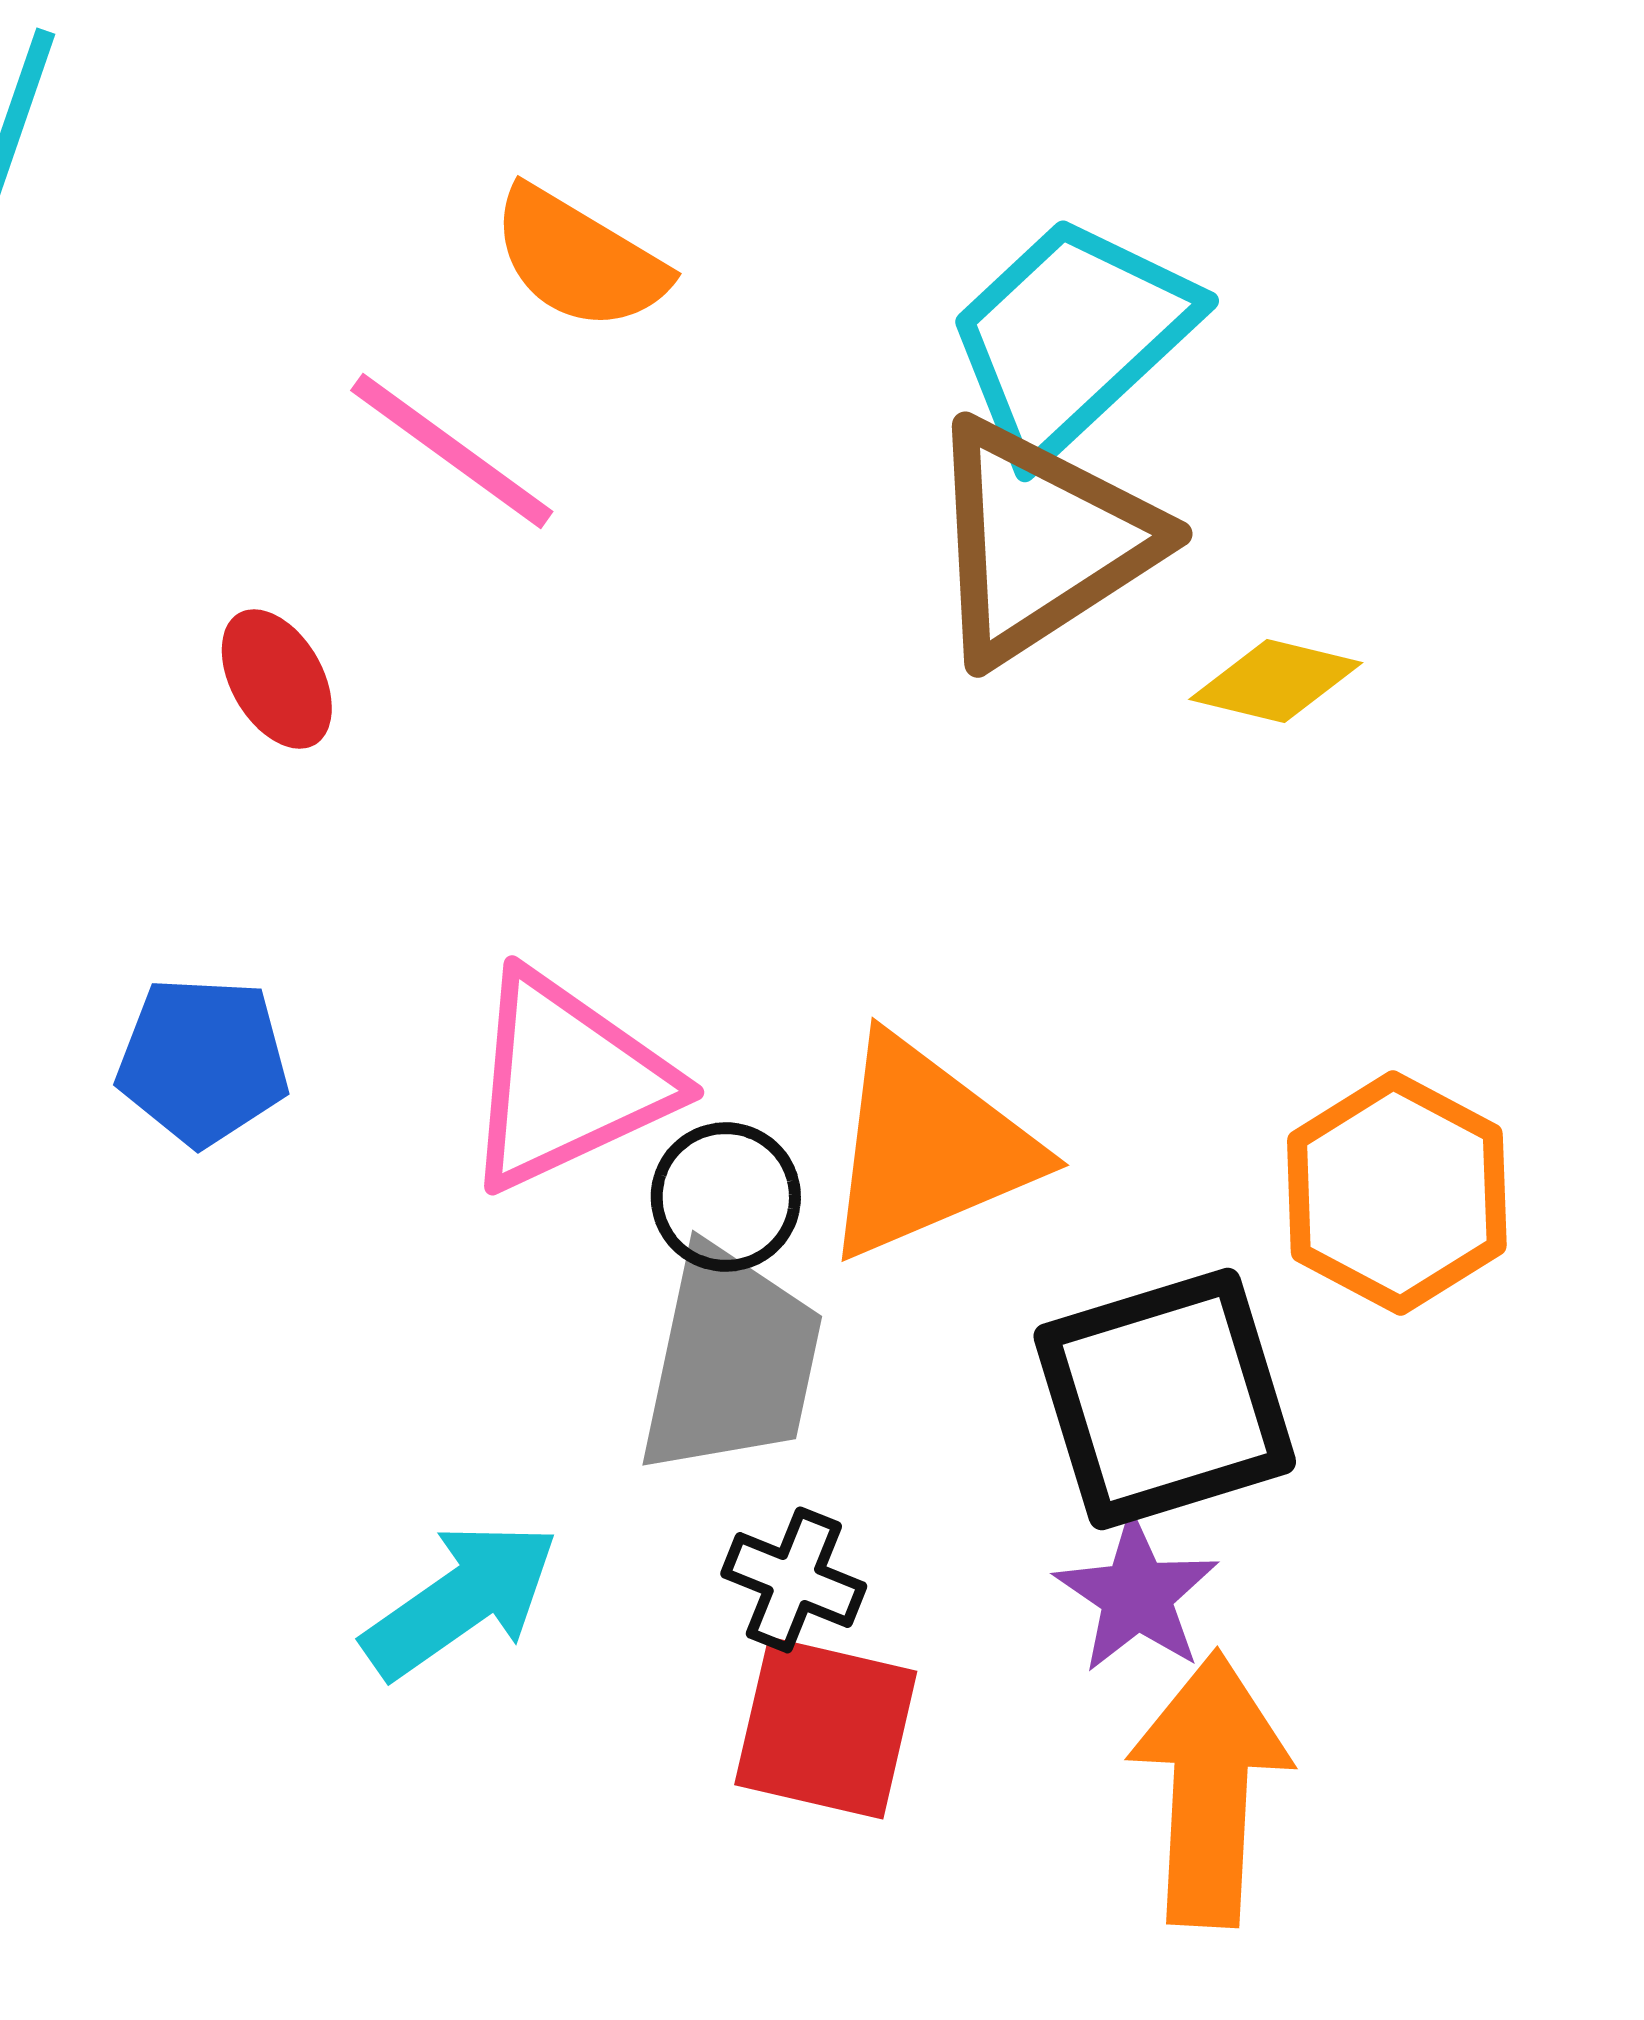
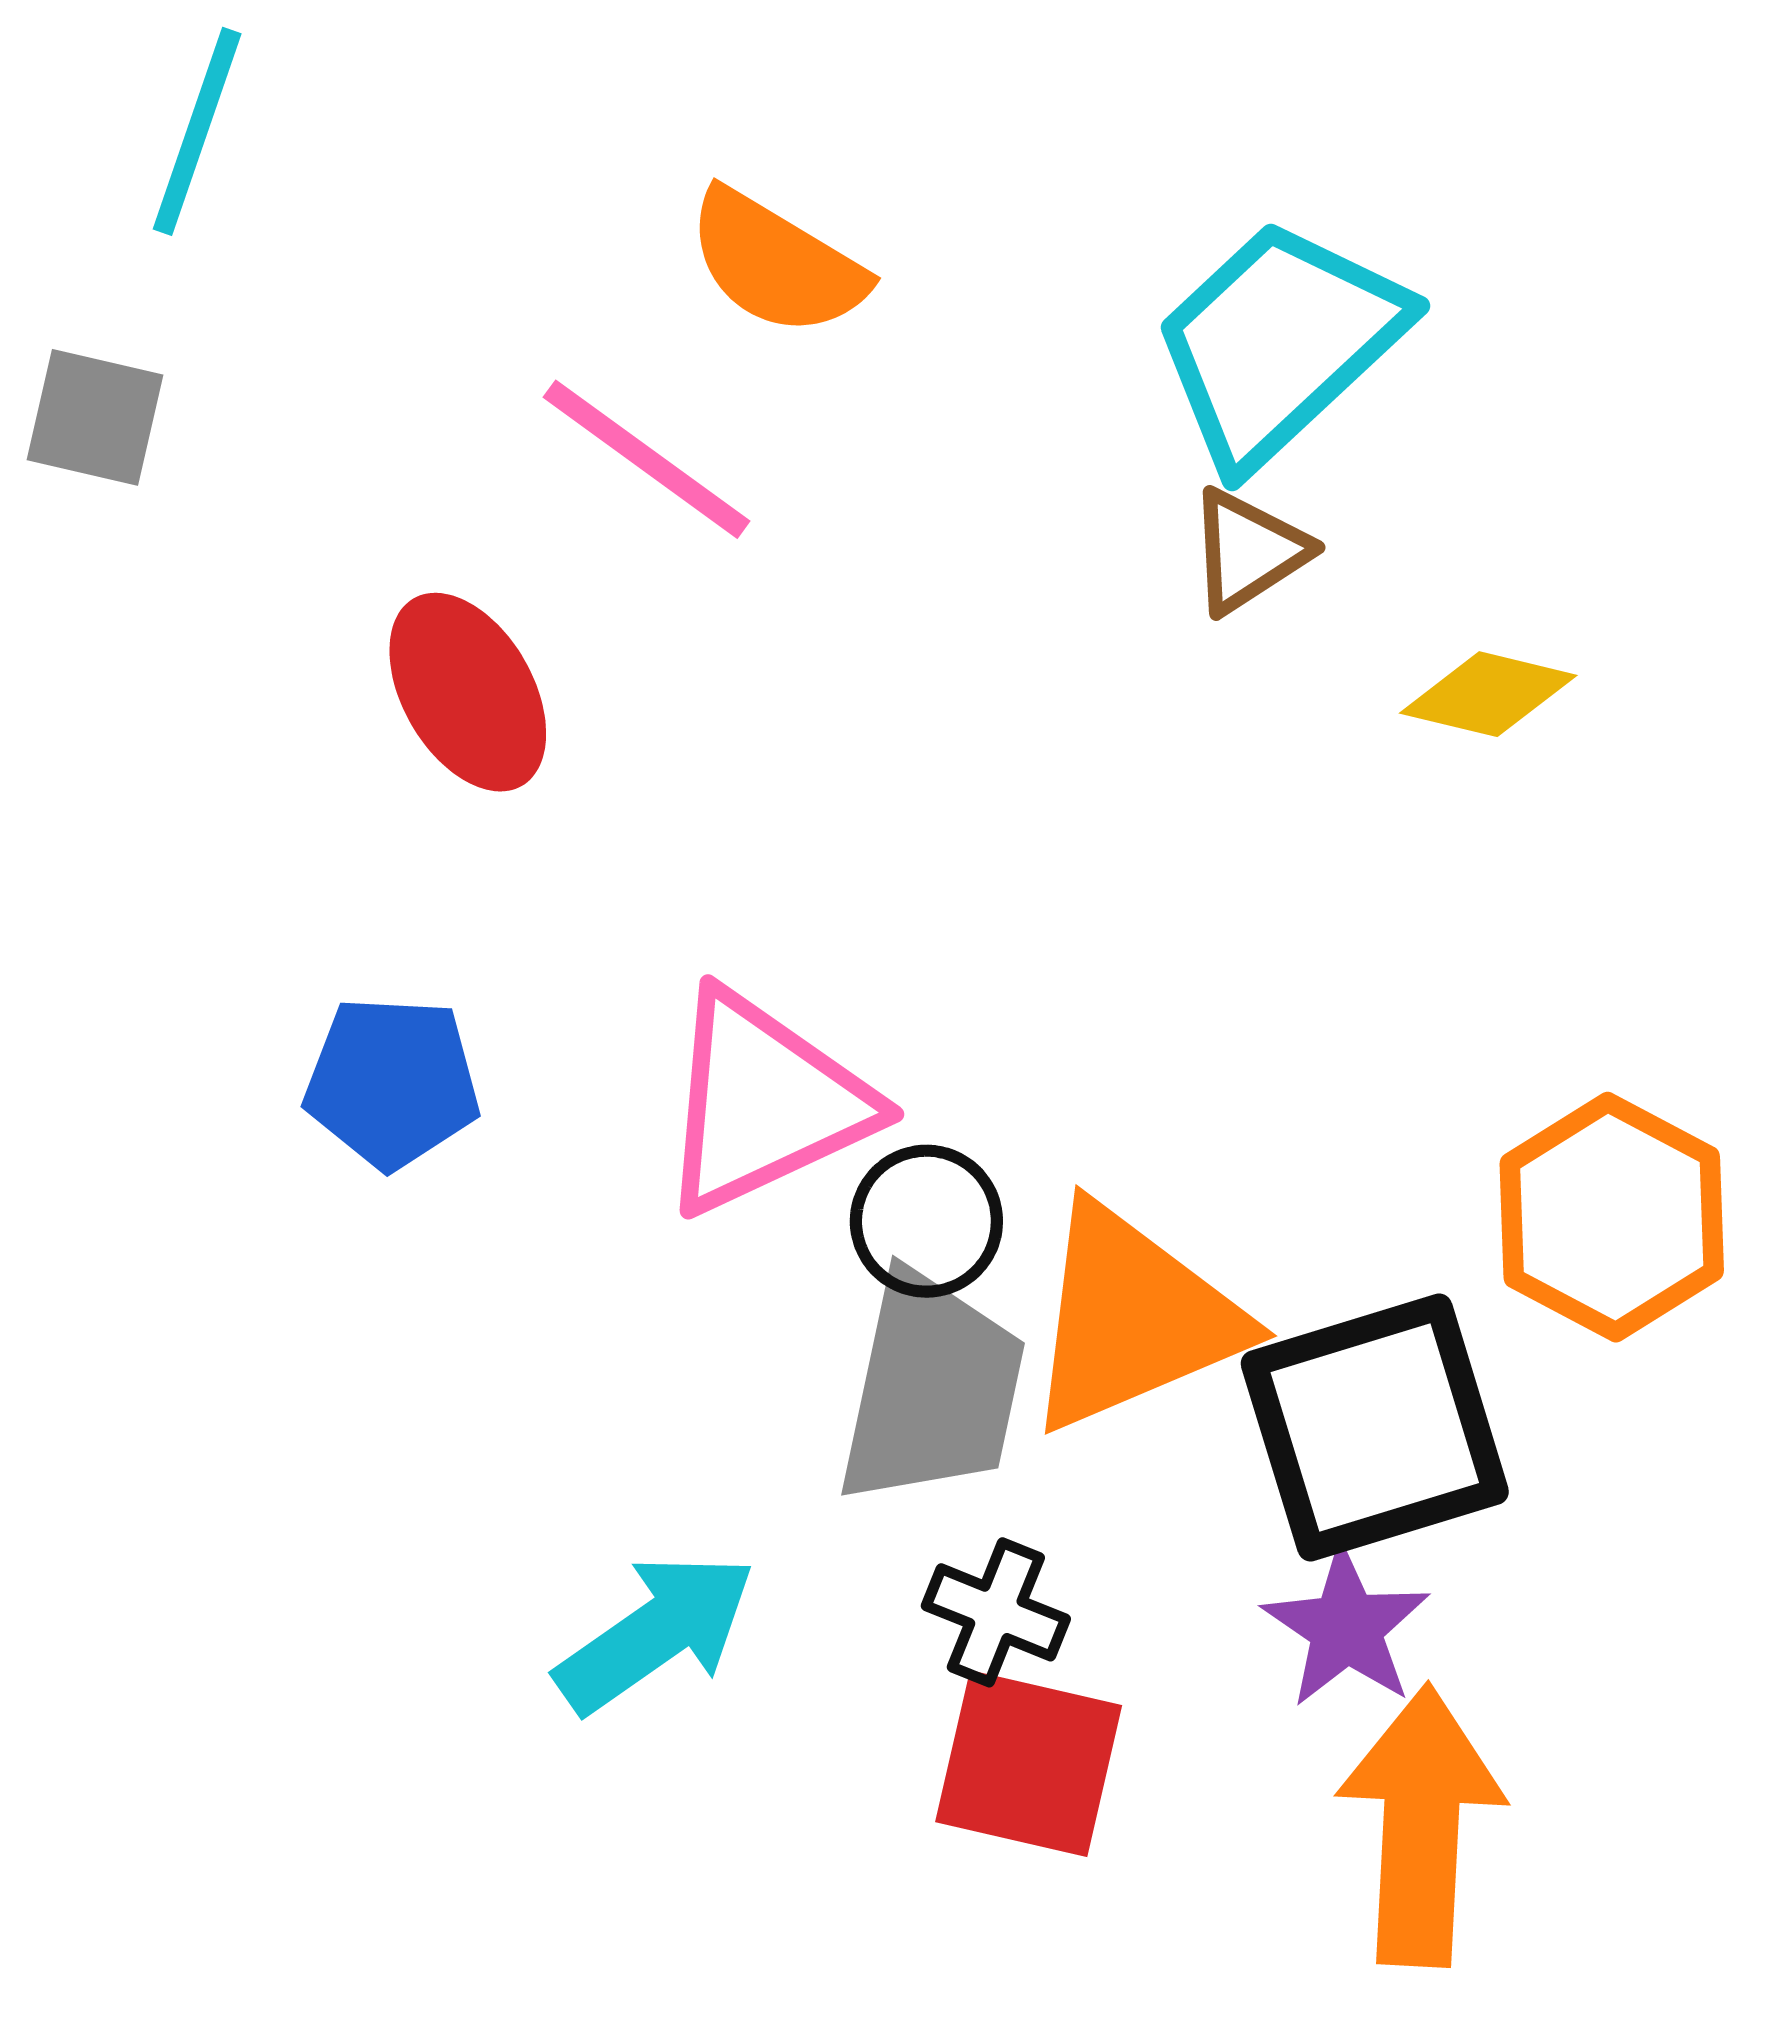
brown triangle: (1041, 541) -> (1248, 551), size x0.5
red ellipse: (277, 679) -> (468, 692), size x1.4
orange triangle: (928, 1148) -> (1133, 1318), moved

